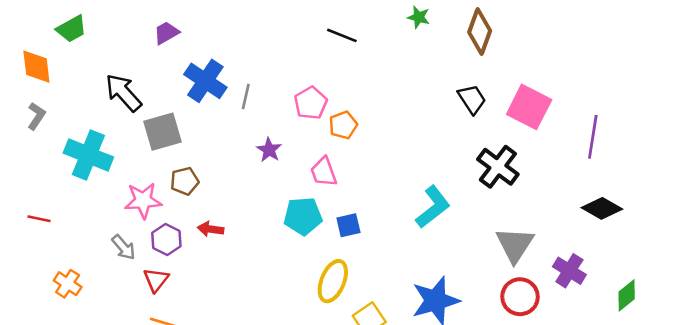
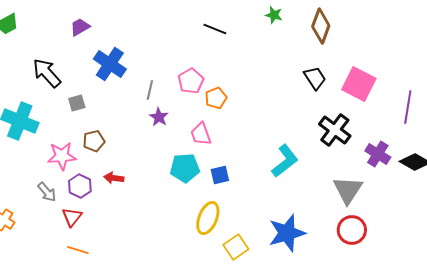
gray line: (246, 97) -> (150, 90), moved
gray square: (162, 132) -> (77, 103), size x0.6
purple cross: (569, 271) -> (378, 154), moved

